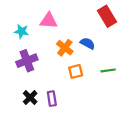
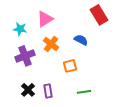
pink triangle: (49, 21) -> (45, 19), turned -36
orange cross: (65, 48) -> (51, 44), moved
green line: (108, 70) -> (84, 92), moved

